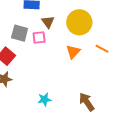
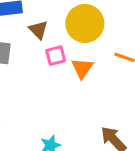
pink square: (39, 38) -> (56, 56), moved

